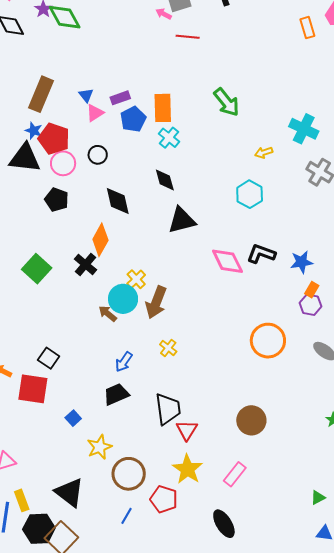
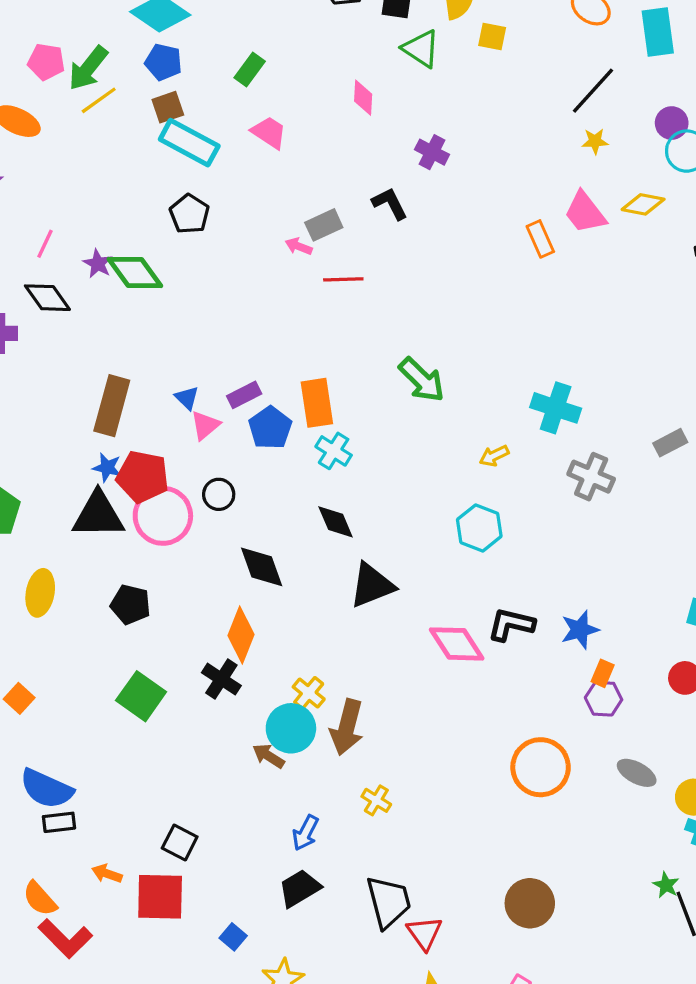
pink circle: (63, 163) -> (163, 516), size x1.4
black pentagon: (57, 200) -> (130, 605), moved

